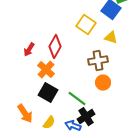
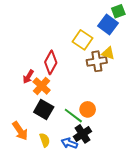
red arrow: (29, 50) -> (28, 77), moved
brown cross: (98, 61) -> (97, 61), moved
orange circle: (103, 83) -> (88, 109), moved
yellow semicircle: (49, 123) -> (45, 140), turned -56

